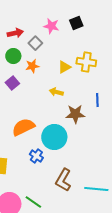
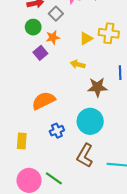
purple square: (12, 83) -> (40, 53), moved
cyan circle: (54, 137) -> (90, 121), moved
blue cross: (36, 156) -> (57, 131), turned 32

